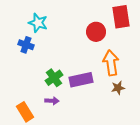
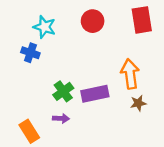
red circle: (96, 32) -> (93, 21), moved

